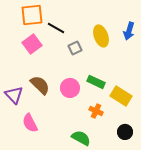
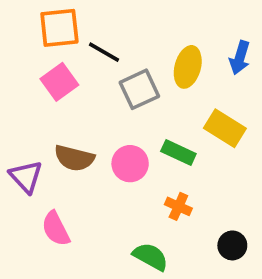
yellow ellipse: (101, 36) -> (188, 67), turned 35
gray square: (75, 48) -> (139, 89), size x1.5
brown semicircle: (40, 85) -> (74, 158), turned 150
yellow rectangle: (121, 96) -> (225, 128), moved

